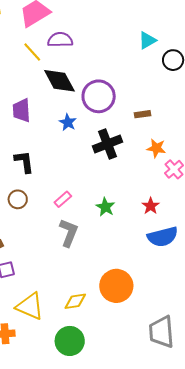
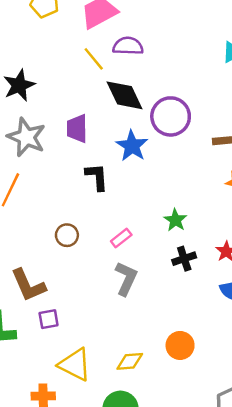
blue star: (68, 122) -> (132, 146), size x1.5
black cross: (107, 144) -> (184, 259), moved, size x0.7
black L-shape: (24, 162) -> (97, 177), moved
green star: (105, 207) -> (175, 220), moved
orange circle: (116, 286) -> (180, 345), size x0.7

